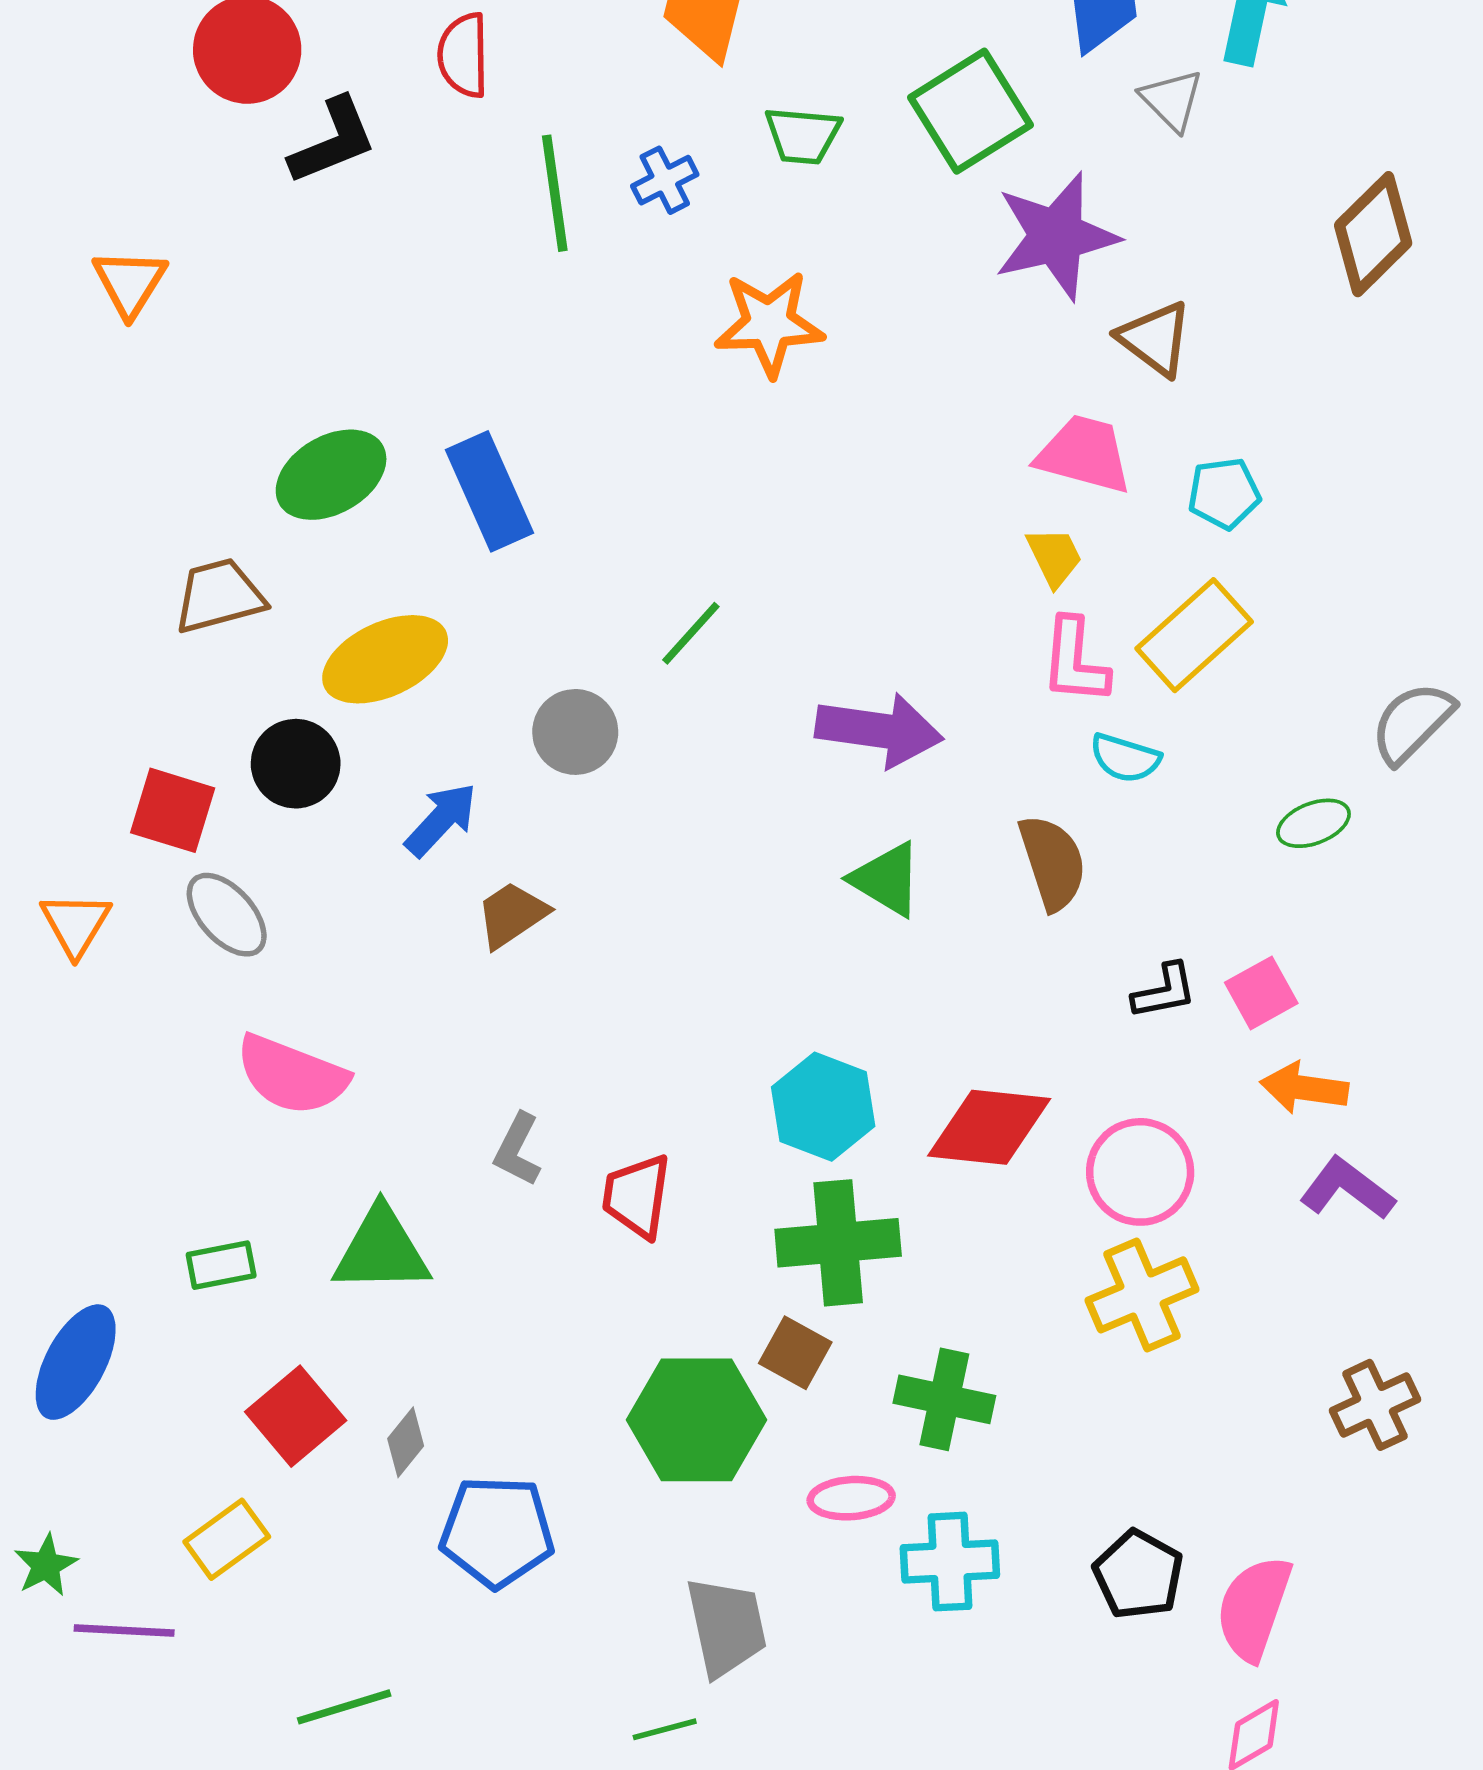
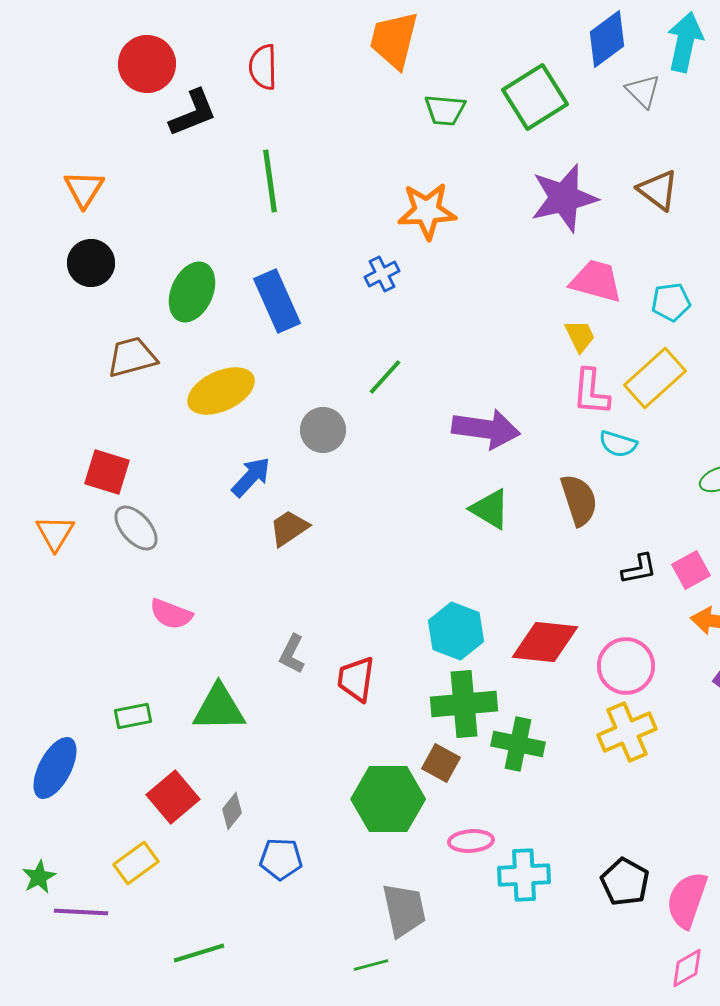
blue cross: (665, 180) -> (382, 274), moved
green line: (555, 193) -> (270, 181), moved
purple star: (1056, 236) -> (564, 198), moved
brown triangle: (1155, 339) -> (658, 190), moved
green ellipse: (331, 475) -> (192, 292), turned -36
black circle: (296, 764) -> (91, 263), moved
pink semicircle: (292, 1075) -> (171, 614), size x0.7
green cross: (944, 1399) -> (518, 744), moved
blue pentagon: (497, 1532) -> (281, 859), size x0.7

